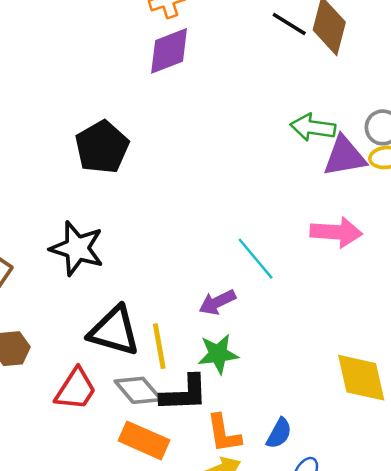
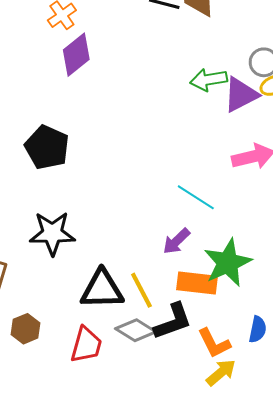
green star: (218, 354) -> (228, 263), moved, size x1.4
orange rectangle: (144, 440) -> (197, 283), moved

